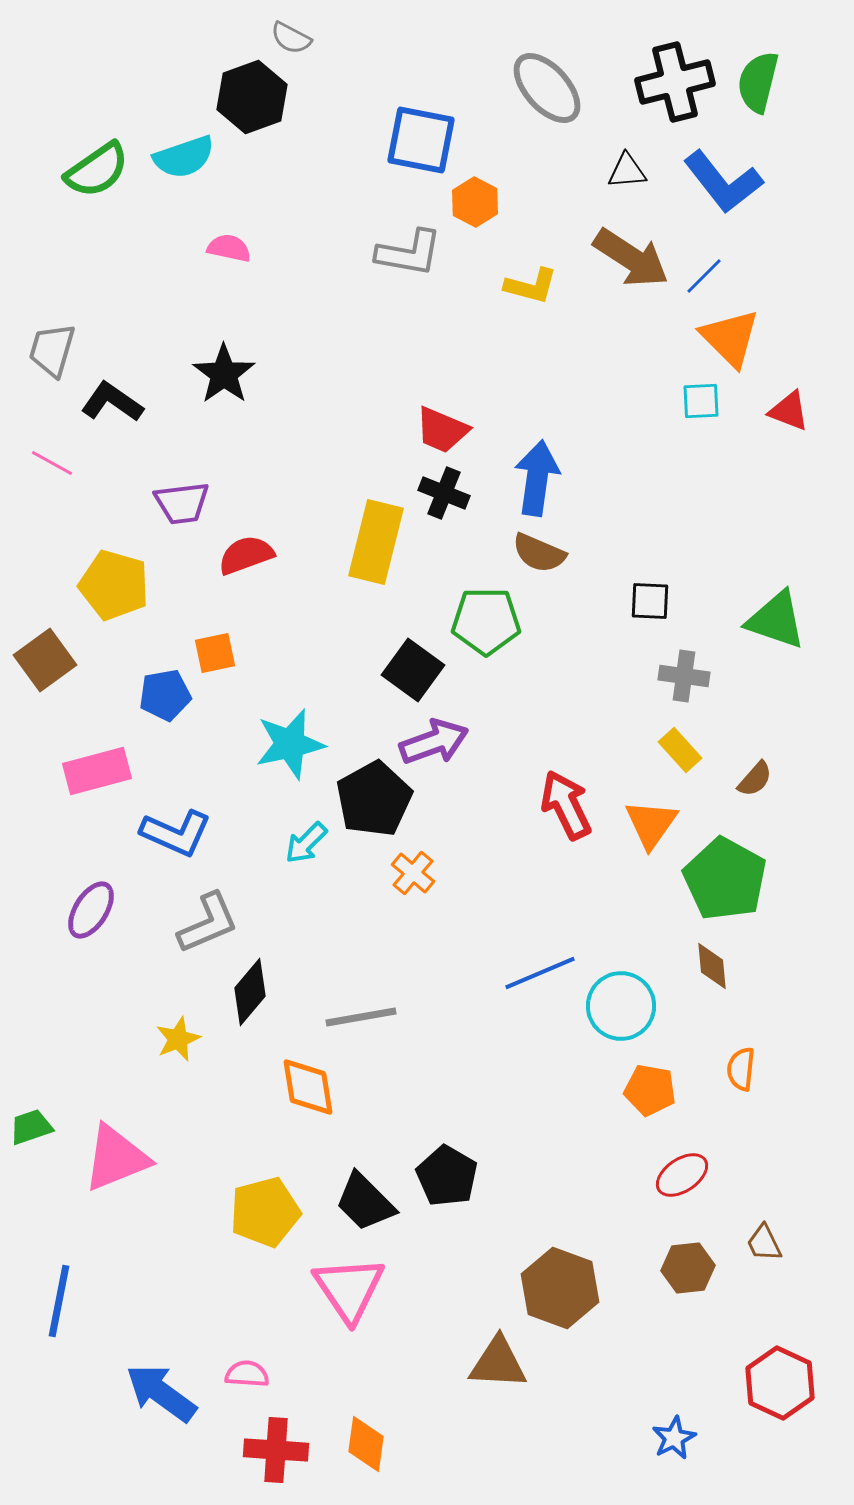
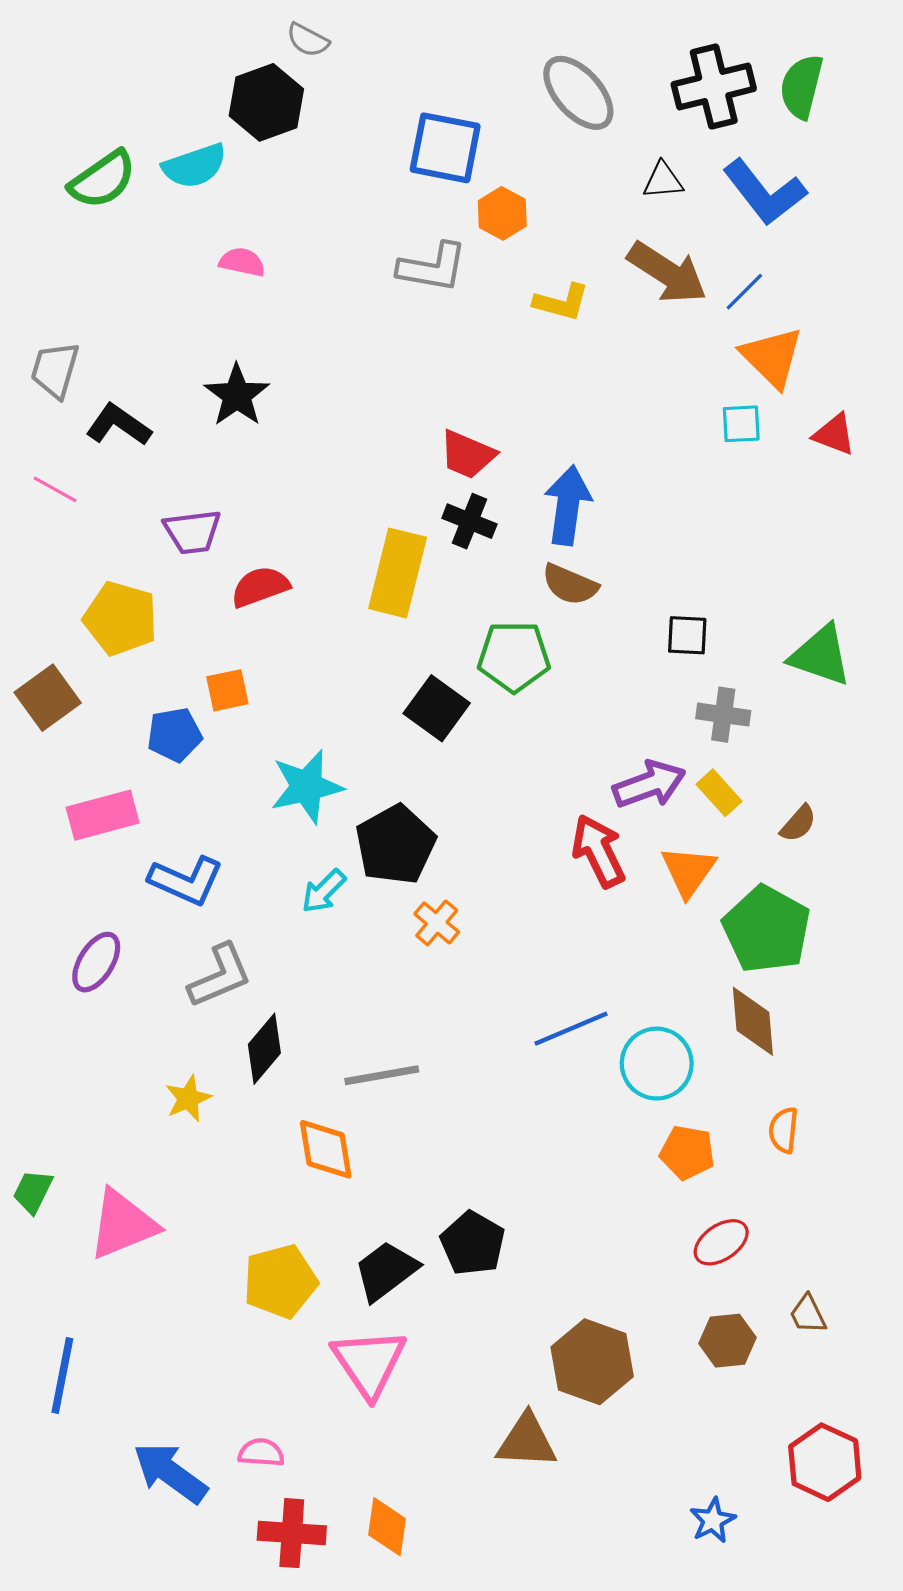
purple arrow: (434, 742) -> (649, 784), moved
brown diamond: (712, 966) -> (753, 1021), size x1.4
green trapezoid: (31, 1127) -> (33, 1191), turned -45
black trapezoid: (365, 1202) -> (386, 1271), turned 98

